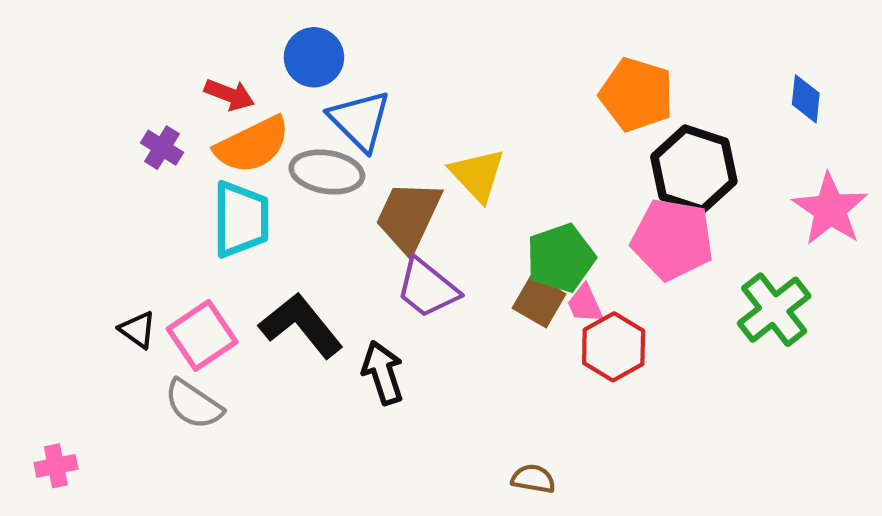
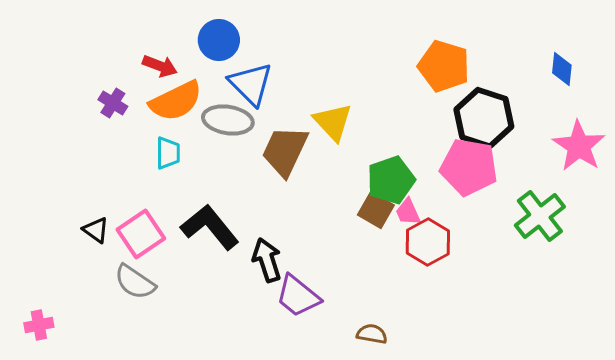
cyan trapezoid: (241, 219) -> (168, 153), size x0.6
purple trapezoid: (427, 288) -> (298, 296), moved

